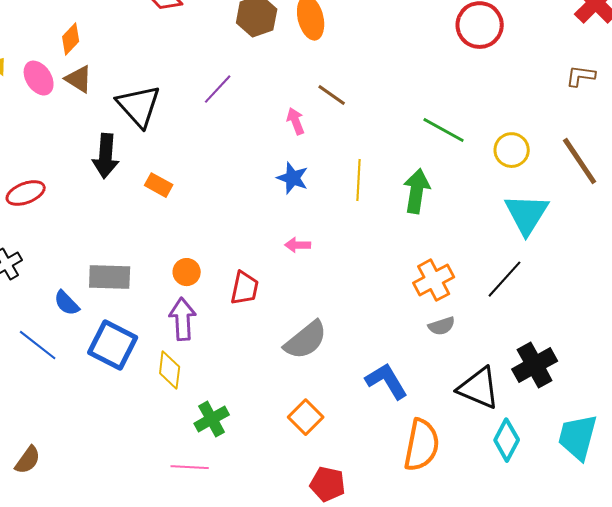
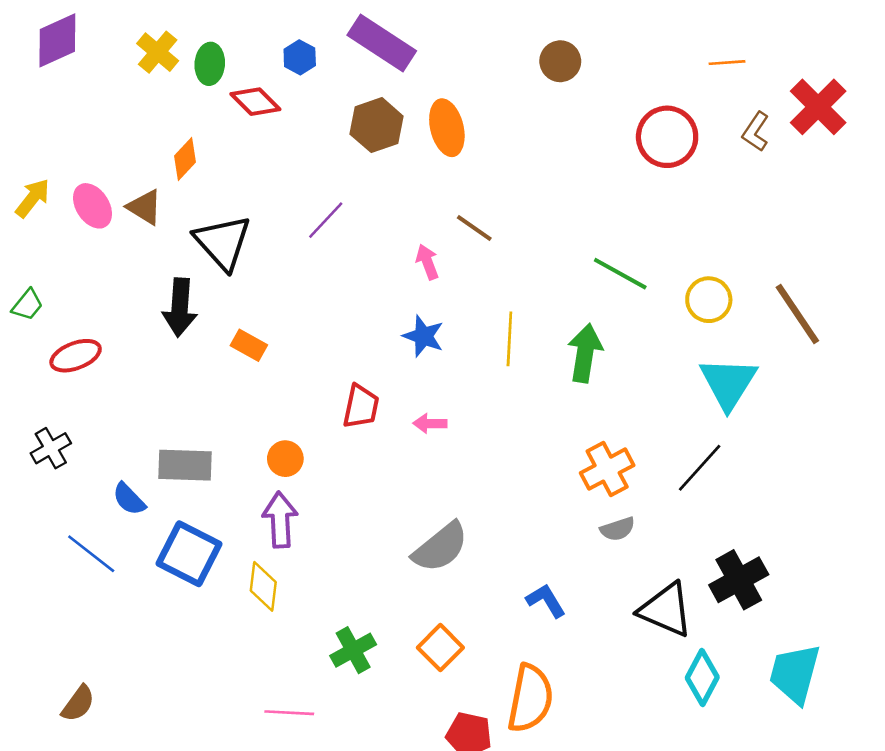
orange diamond: (71, 39) -> (185, 159), moved
brown L-shape: (581, 76) -> (756, 132), moved, turned -64
red trapezoid: (245, 288) -> (361, 407), moved
blue L-shape: (387, 381) -> (546, 601), size x0.7
green cross: (212, 419) -> (353, 650), moved
orange semicircle: (422, 445) -> (530, 698), moved

